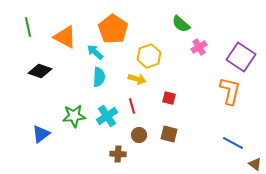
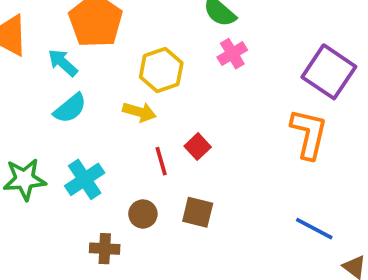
pink cross: (199, 47) -> (232, 54), moved
cyan semicircle: (99, 77) -> (70, 108), turned 48
red square: (169, 98) -> (198, 147), turned 32
red line: (132, 106) -> (161, 161), moved

